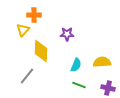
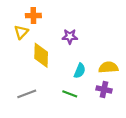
gray line: (27, 76) -> (27, 94), moved, turned 30
green line: (79, 85) -> (70, 94), moved
purple cross: (108, 88) -> (104, 89), moved

